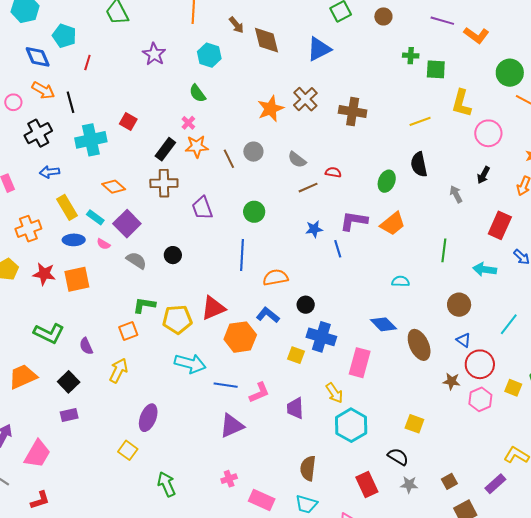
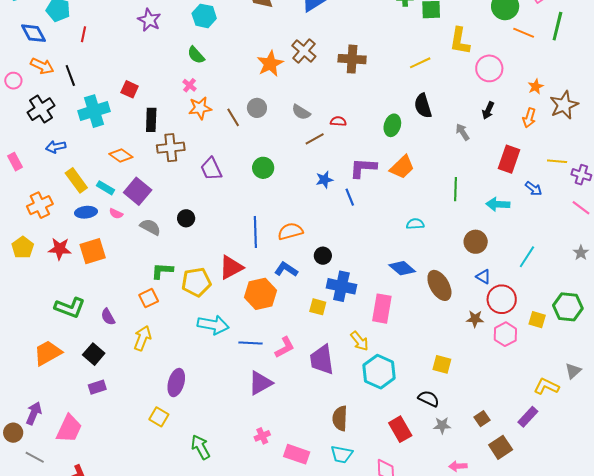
black rectangle: (165, 149) -> (151, 120), moved, turned -30
blue line: (242, 255) -> (255, 232), moved
purple trapezoid: (295, 408) -> (322, 360), size x1.4

